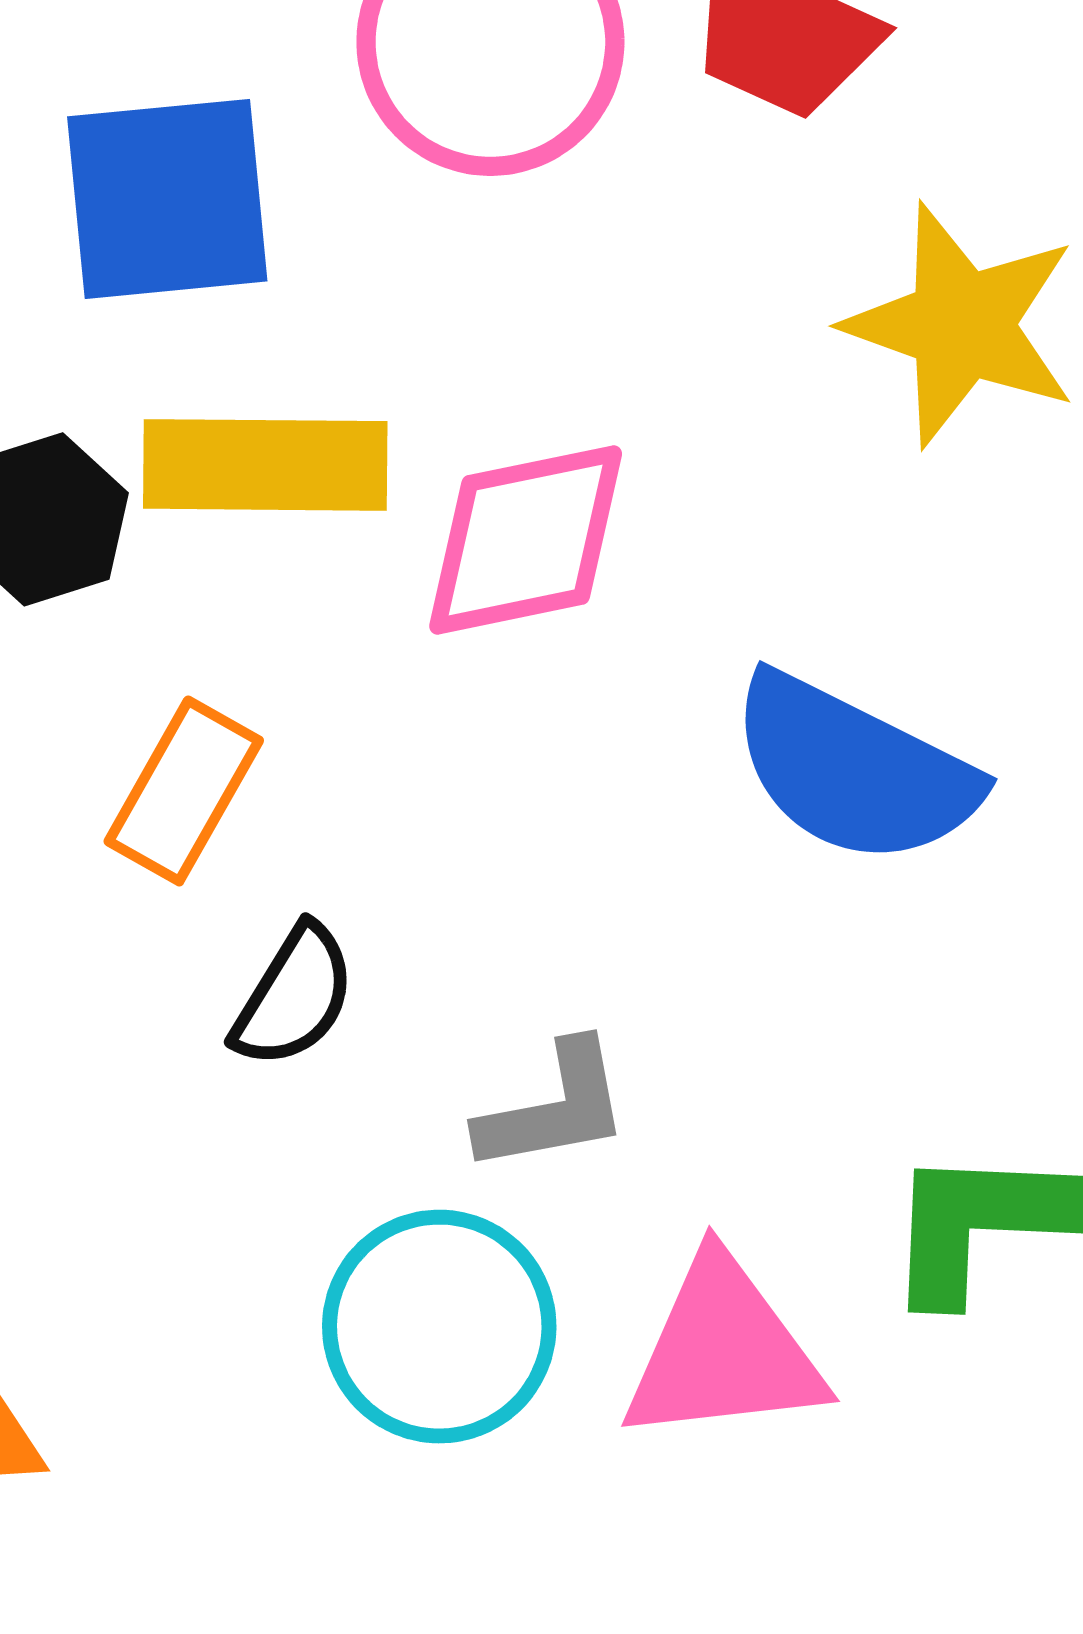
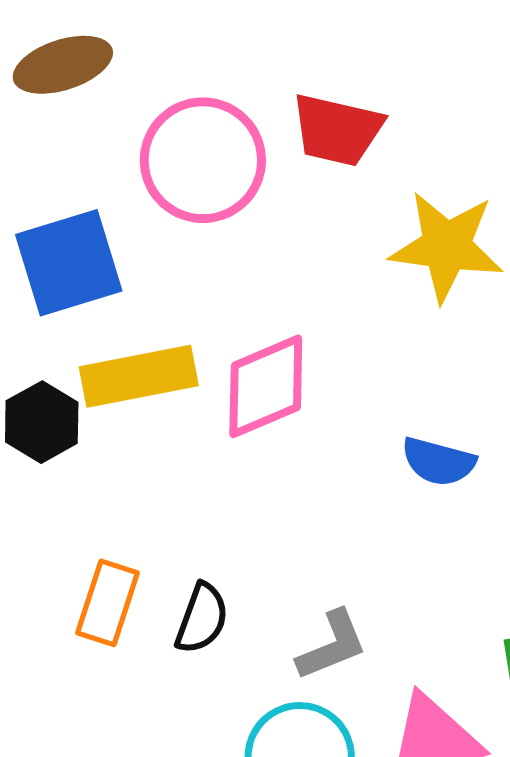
blue semicircle: (854, 770) -> (438, 462), size x0.6
orange rectangle: (184, 791) -> (108, 603), moved

